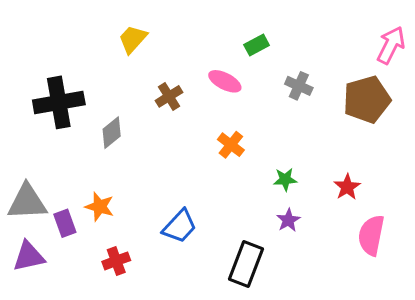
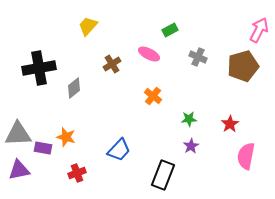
purple rectangle: (65, 223) -> (43, 148), turned -60

